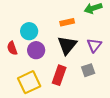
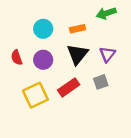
cyan circle: (29, 31) -> (43, 29), moved
red rectangle: (59, 75) -> (69, 87), turned 36

